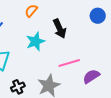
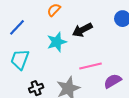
black arrow: (60, 29) -> (82, 30), turned 84

